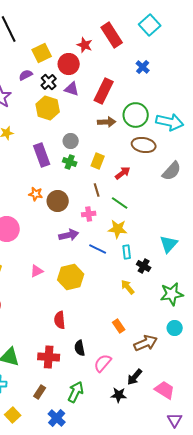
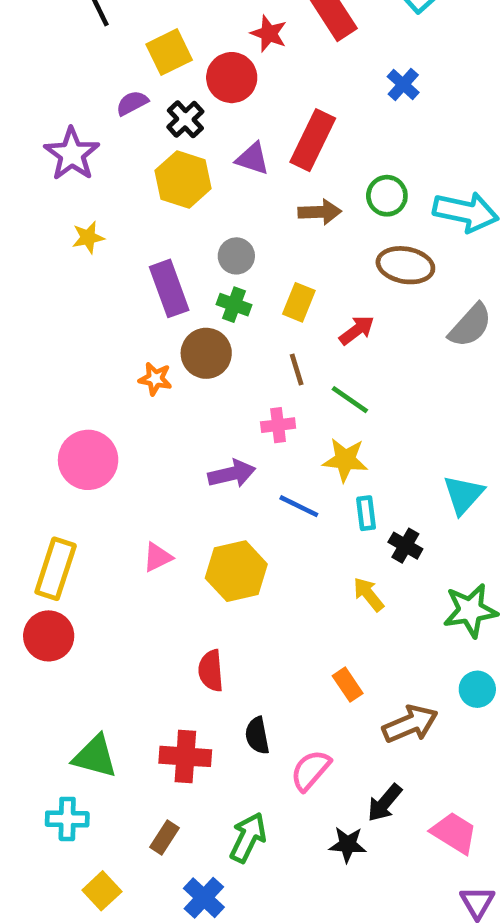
purple triangle: (72, 89) -> (253, 159), moved
green circle: (136, 115) -> (387, 196), size x0.7
brown circle: (58, 201) -> (206, 353), moved

